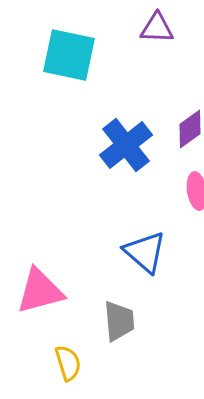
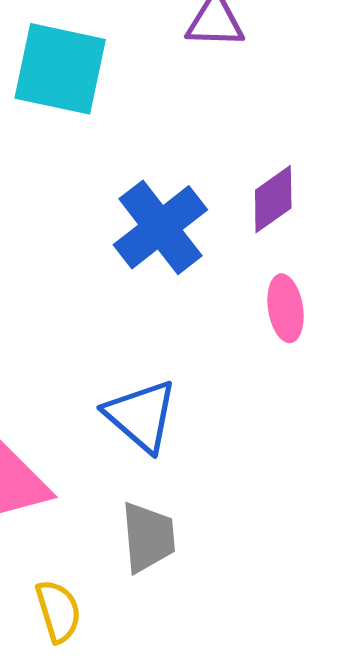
blue triangle: (145, 252) -> (141, 416), moved

